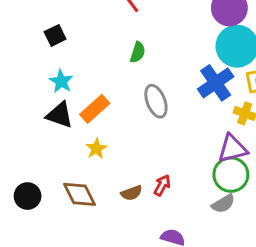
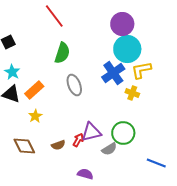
green semicircle: (138, 52) -> (62, 53), size x1.5
purple triangle: (232, 149) -> (91, 132), moved
gray semicircle: (223, 204) -> (109, 149), moved

